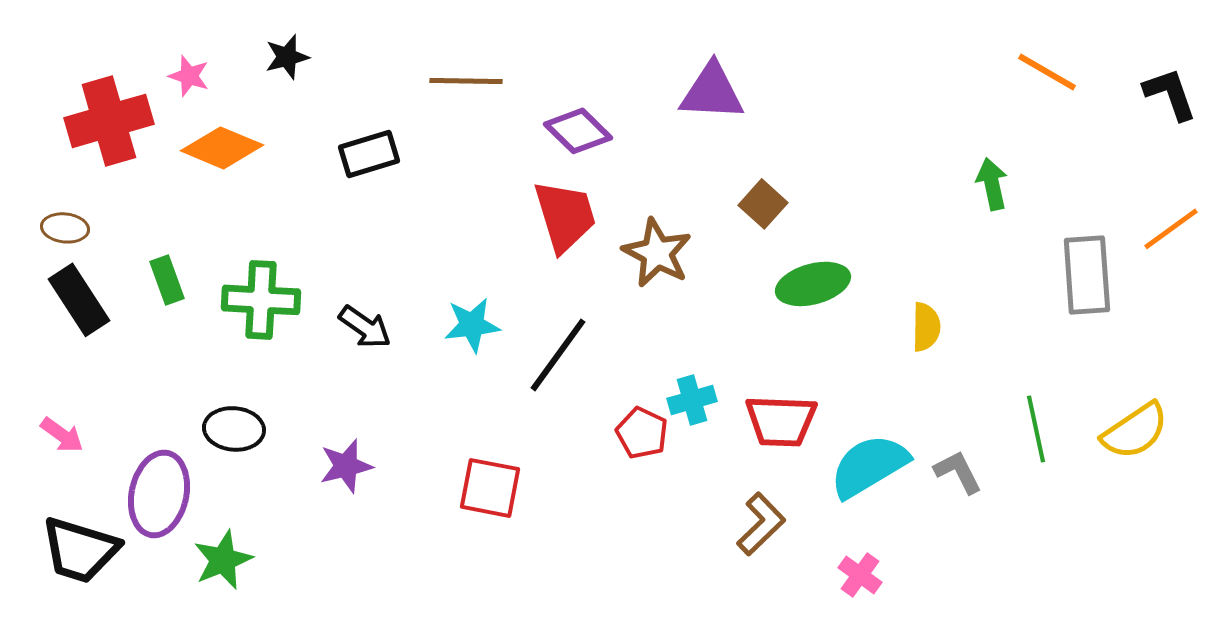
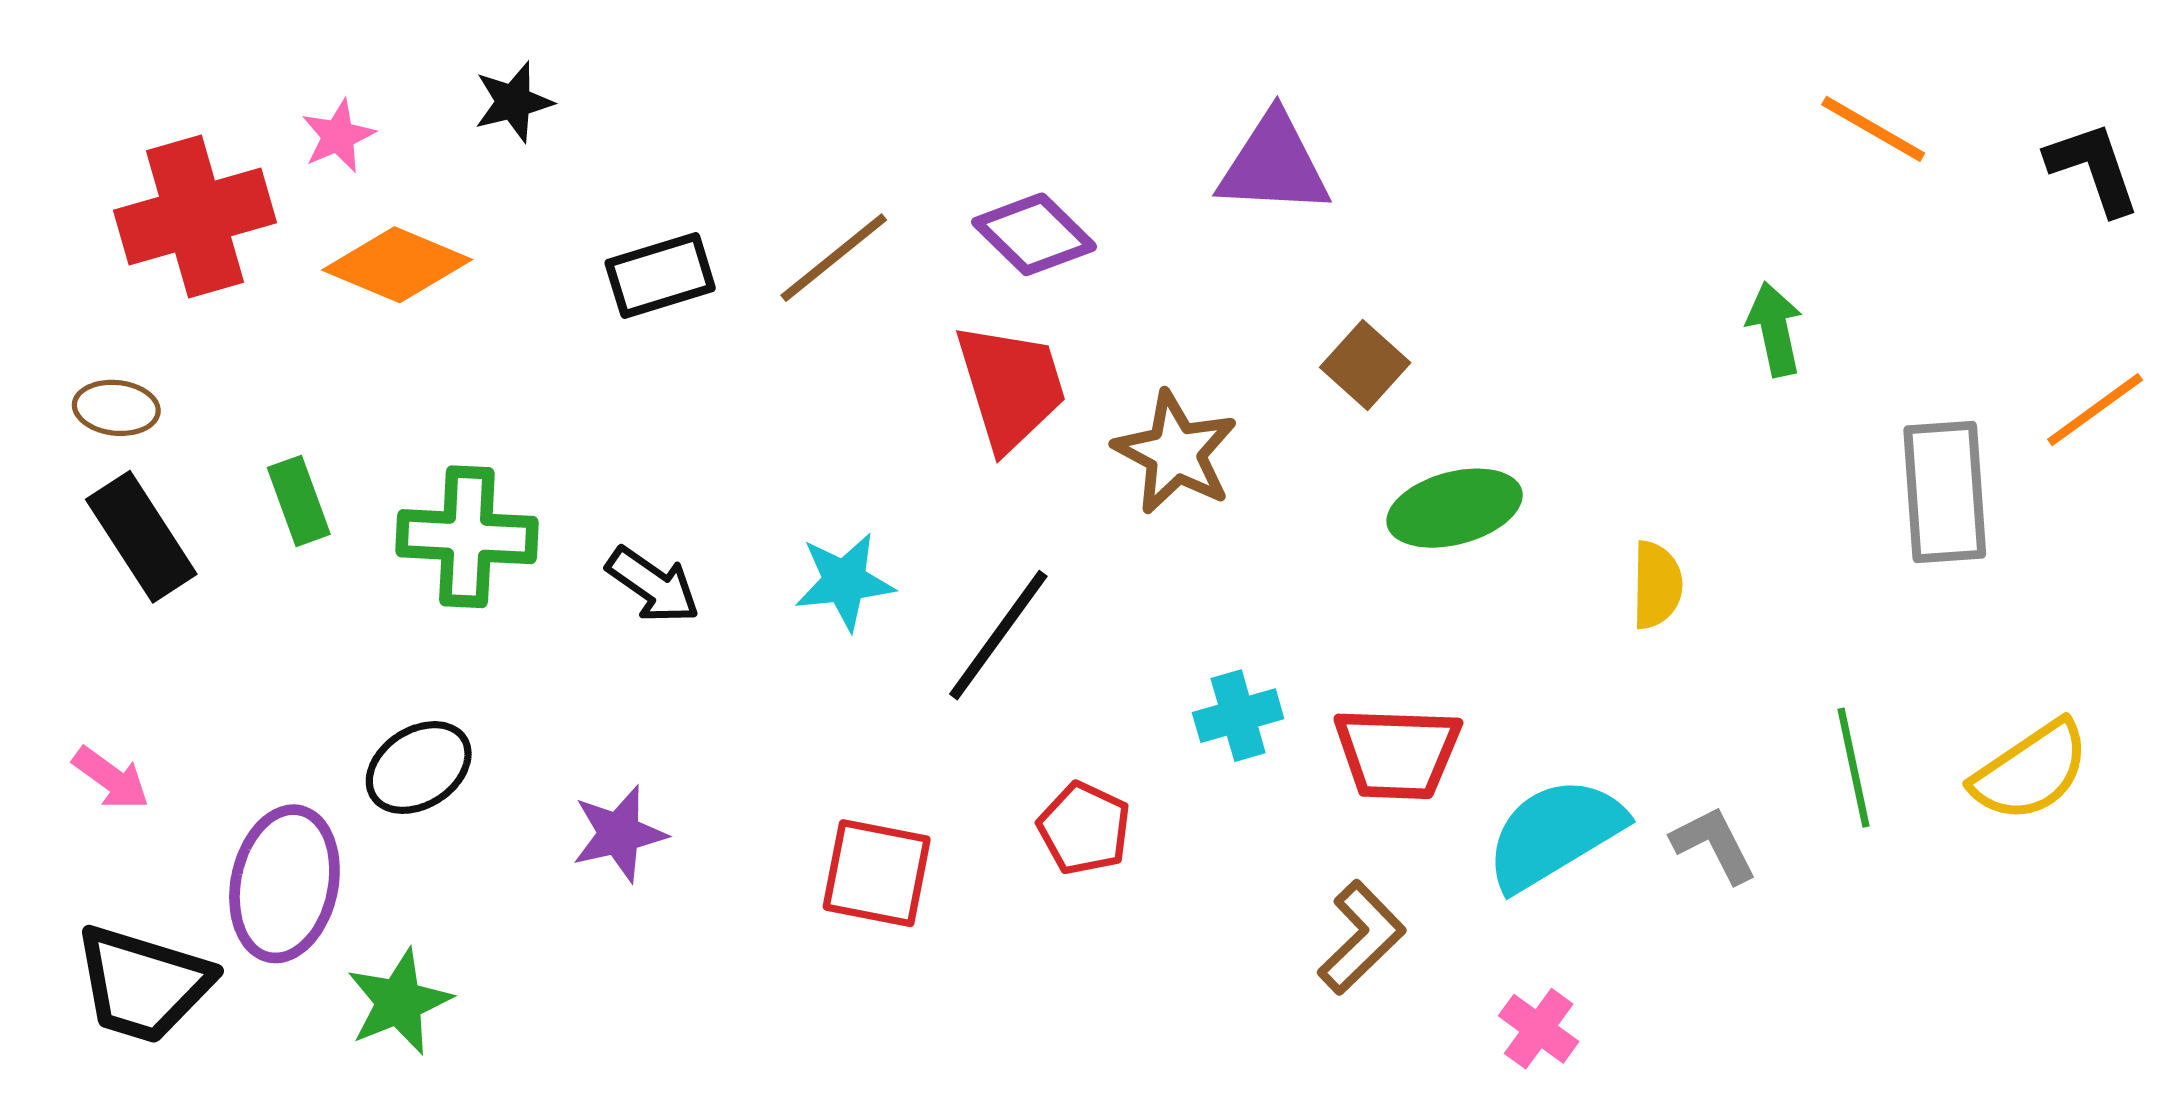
pink star: (189, 76) -> (338, 136), turned 30
brown line: (466, 81) -> (834, 258), moved, turned -40
black ellipse: (234, 429) -> (419, 768), turned -38
red pentagon: (642, 433) -> (1084, 828), moved

